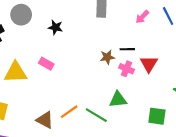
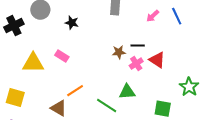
red triangle: (149, 64) -> (157, 60), turned -30
pink cross: (127, 69) -> (136, 64), turned 32
orange line: (69, 112) -> (75, 91), moved

